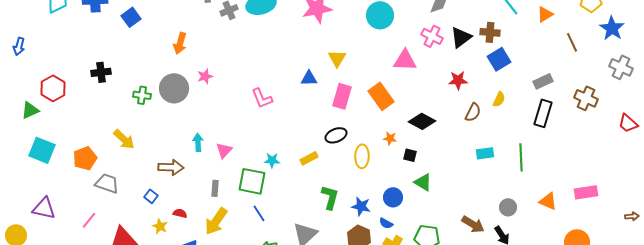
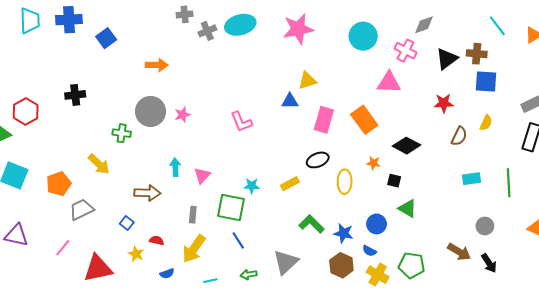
pink cross: (432, 36) -> (405, 51), moved
orange arrow: (180, 43) -> (157, 65), turned -105
yellow triangle: (337, 58) -> (307, 81), moved, turned 42
blue square: (499, 59) -> (486, 82), turned 35
pink star: (205, 76) -> (183, 115), moved
green cross: (142, 95) -> (122, 133), moved
gray trapezoid: (107, 183) -> (81, 210), turned -45
green L-shape: (330, 197) -> (312, 224), turned -60
gray circle: (508, 207) -> (485, 226), moved

